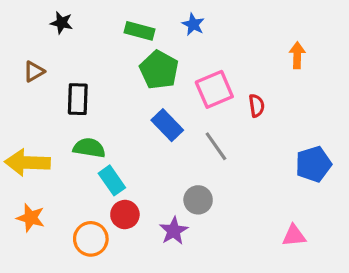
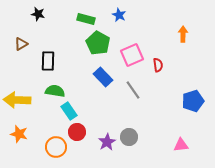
gray circle: (198, 200) -> (129, 137), moved

